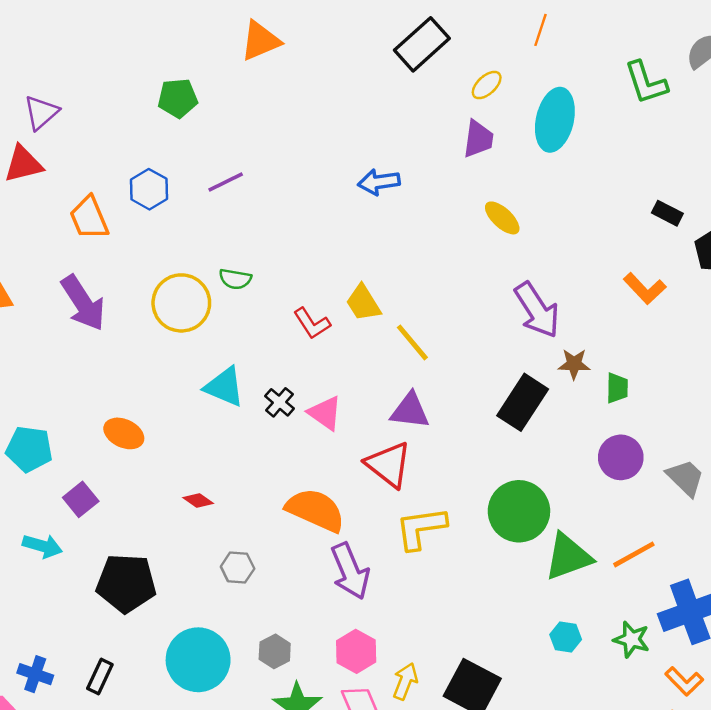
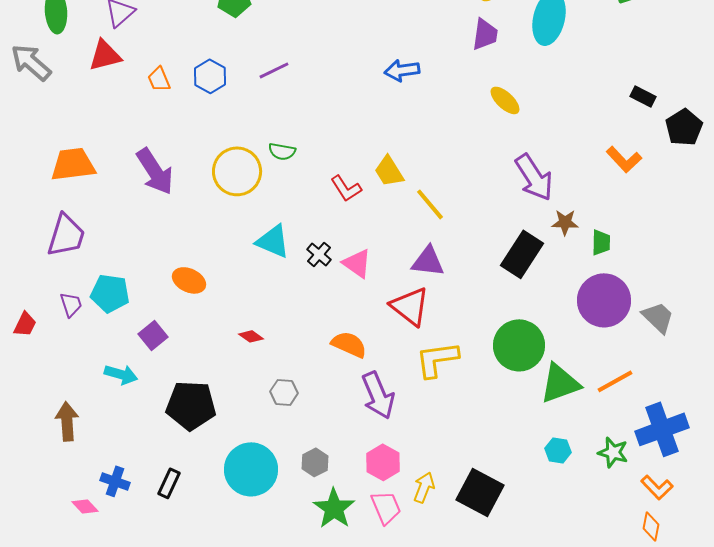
orange trapezoid: (89, 218) -> (159, 79), moved, size x0.7
purple circle: (621, 457) -> (604, 300), size x1.4
orange semicircle: (315, 510) -> (349, 344), size x0.7

